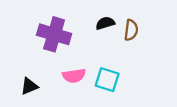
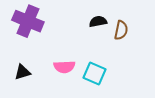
purple cross: (54, 34) -> (28, 21), moved

